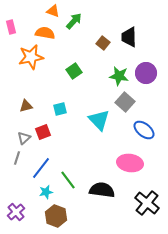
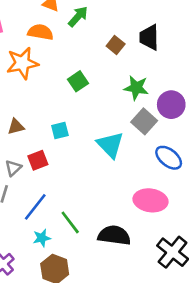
purple circle: (146, 73) -> (171, 105), moved

